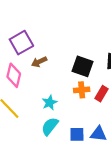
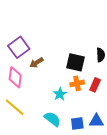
cyan star: (50, 103) -> (60, 94), moved
cyan semicircle: (50, 126) -> (52, 119), turned 96

